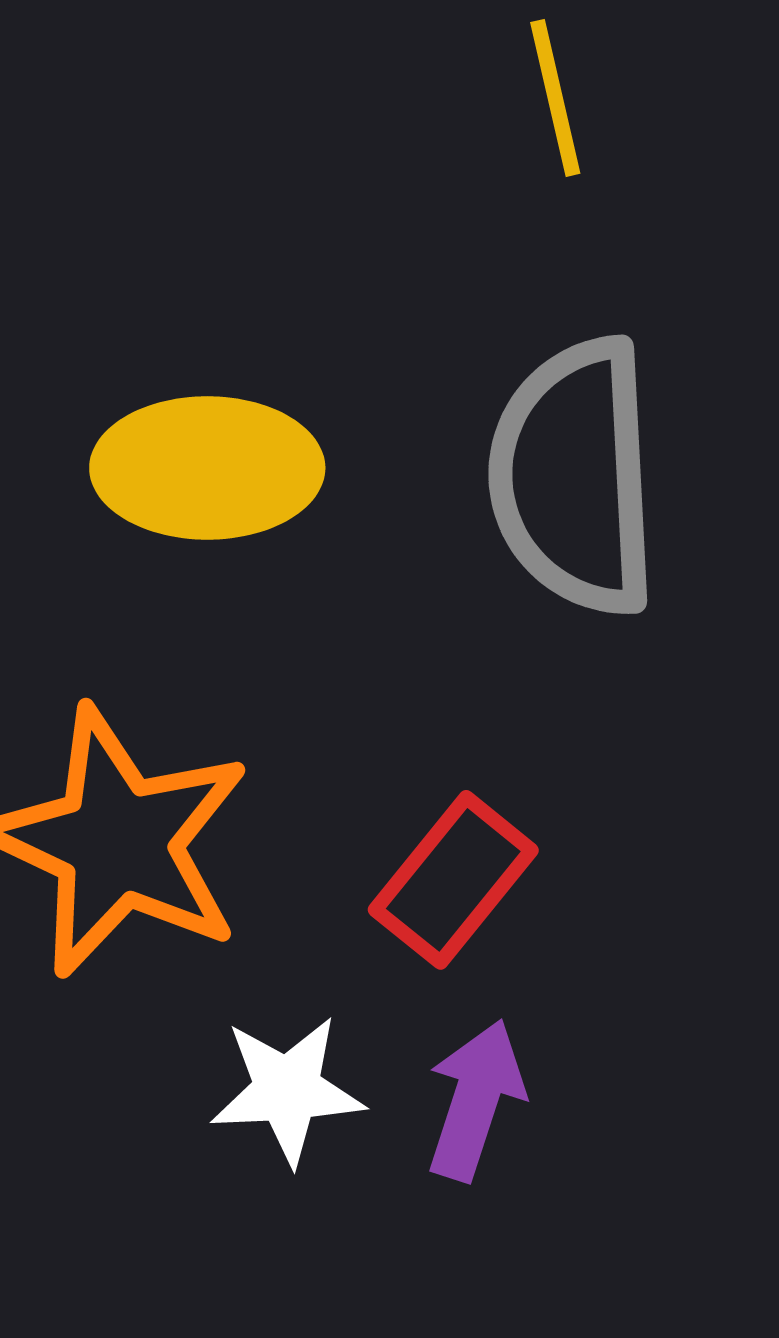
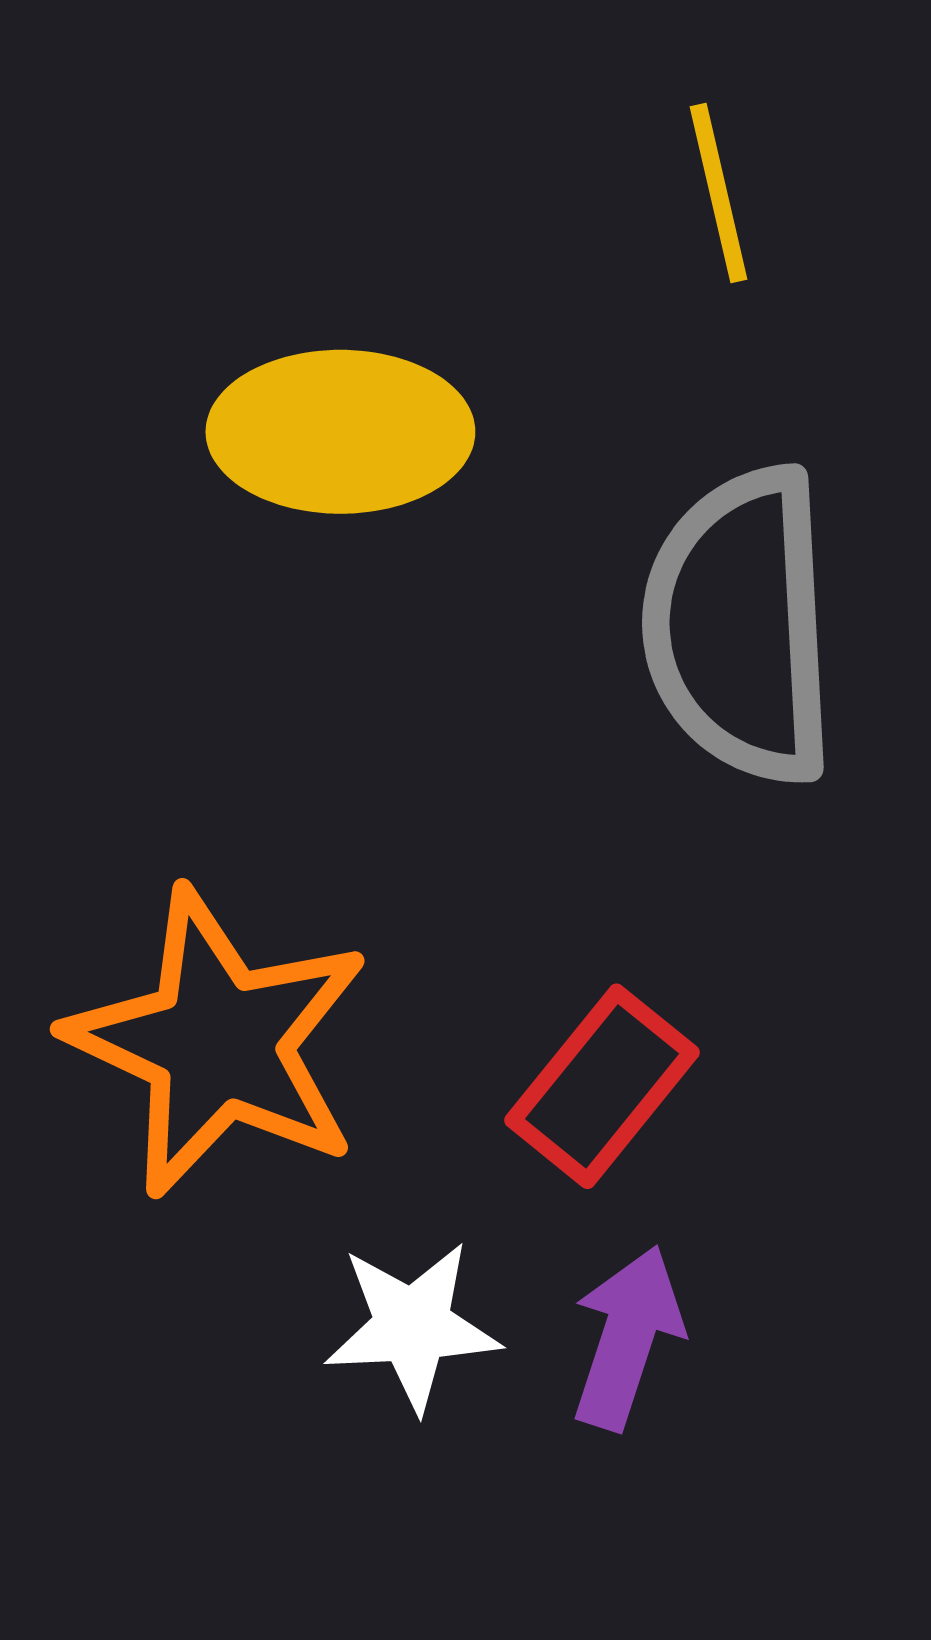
yellow ellipse: (207, 468) -> (340, 432), moved

